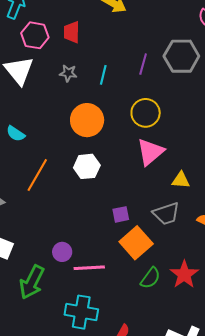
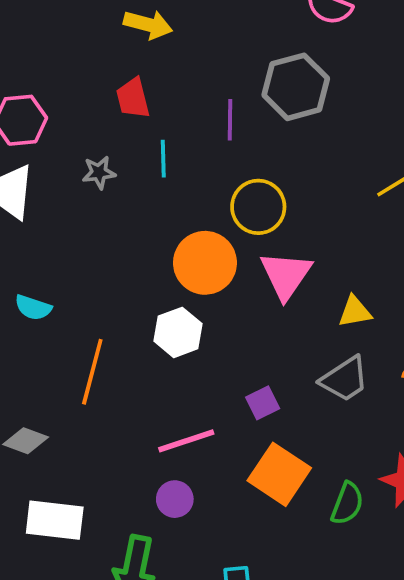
red trapezoid: (72, 32) -> (133, 98), moved
orange circle: (87, 120) -> (205, 263), moved
orange square: (136, 243) -> (279, 474), moved
pink line: (89, 268) -> (186, 441), moved

